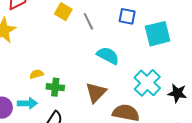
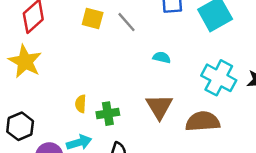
cyan semicircle: (108, 56) -> (162, 57), size x0.6
yellow semicircle: (37, 74) -> (81, 104), turned -56

